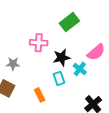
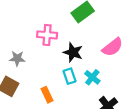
black star: (62, 58) -> (73, 52), turned 30
cyan cross: (80, 69) -> (92, 77), moved

